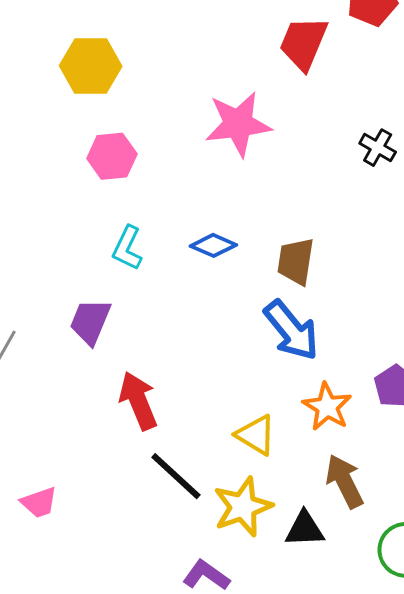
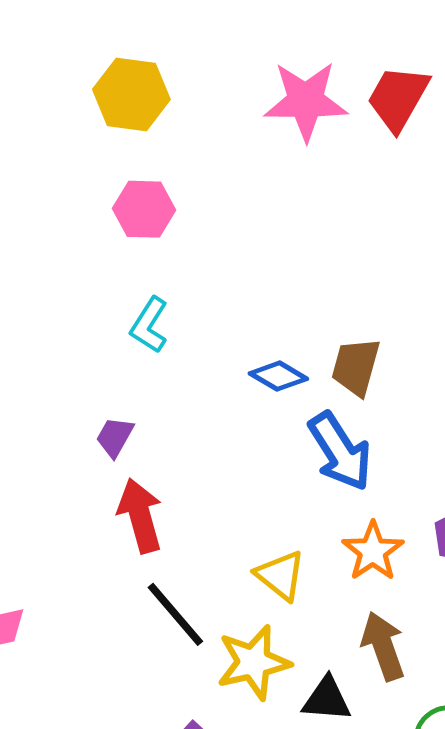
pink star: (238, 124) -> (306, 101), moved
blue diamond: (213, 245) -> (278, 376), moved
purple trapezoid: (90, 322) -> (115, 437), moved, size x0.7

